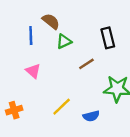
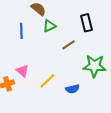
blue line: (31, 36) -> (21, 31), moved
pink triangle: (33, 71) -> (22, 71), moved

